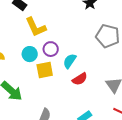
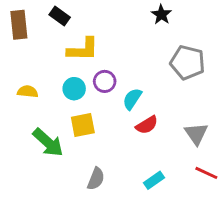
yellow L-shape: (36, 27) -> (83, 49), turned -65
yellow square: (45, 70) -> (83, 125), moved

